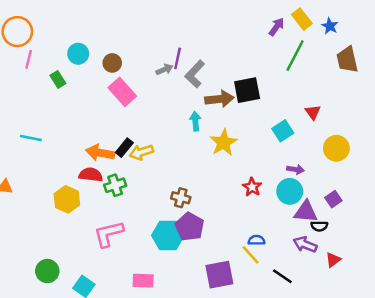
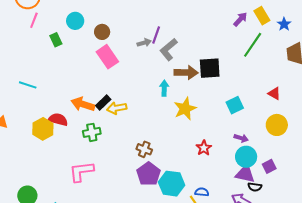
red triangle: (313, 112) -> (274, 93), moved, turned -32
red semicircle: (91, 175) -> (58, 120), moved
cyan circle: (290, 191) -> (246, 157), moved
yellow hexagon: (67, 199) -> (43, 129), moved
cyan hexagon: (168, 235) -> (172, 184), moved

